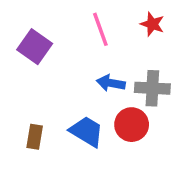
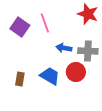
red star: (152, 24) -> (88, 14), size x1.5
pink line: (100, 29) -> (45, 23), moved

